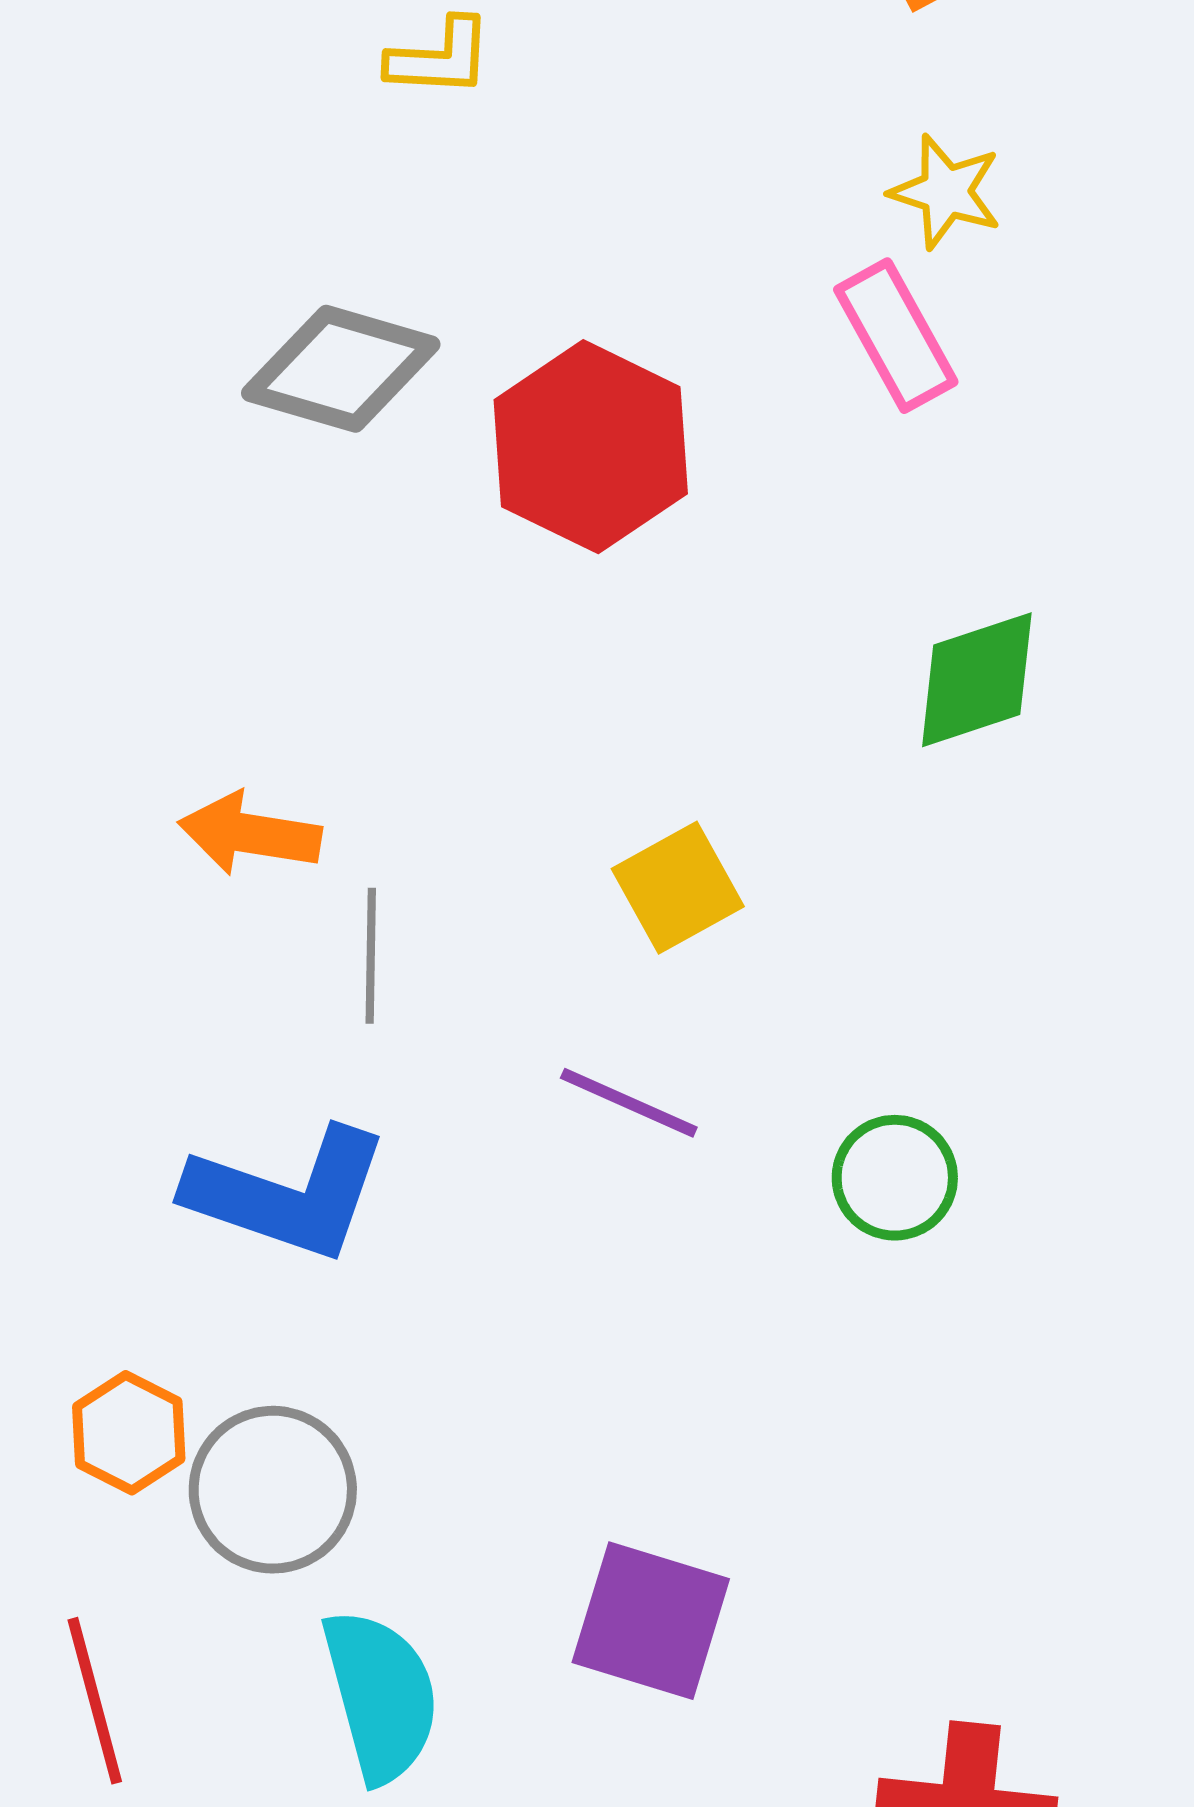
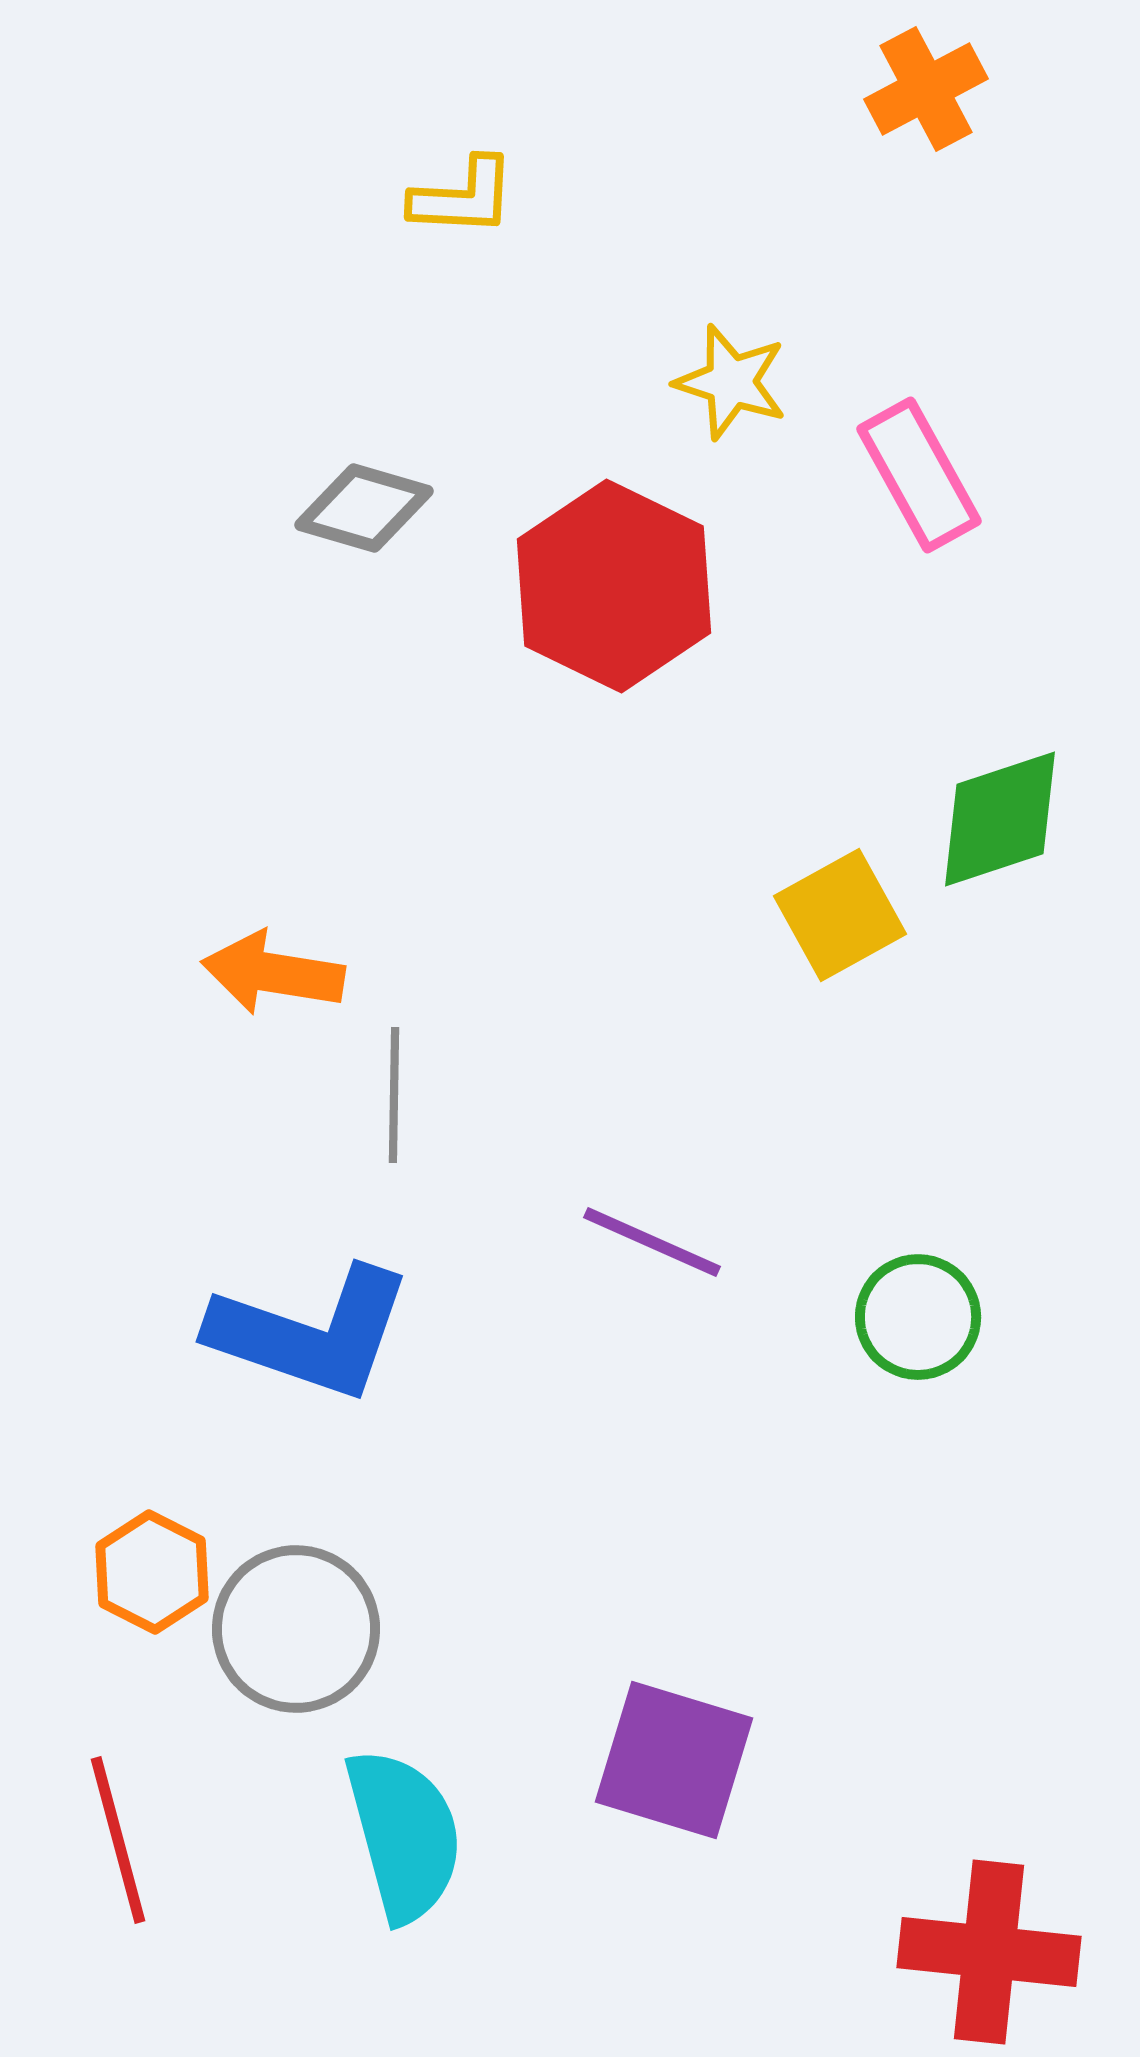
yellow star: (946, 192) -> (731, 382), moved
gray diamond: (341, 369) -> (364, 508), size x0.7
yellow square: (678, 888) -> (840, 915), moved

